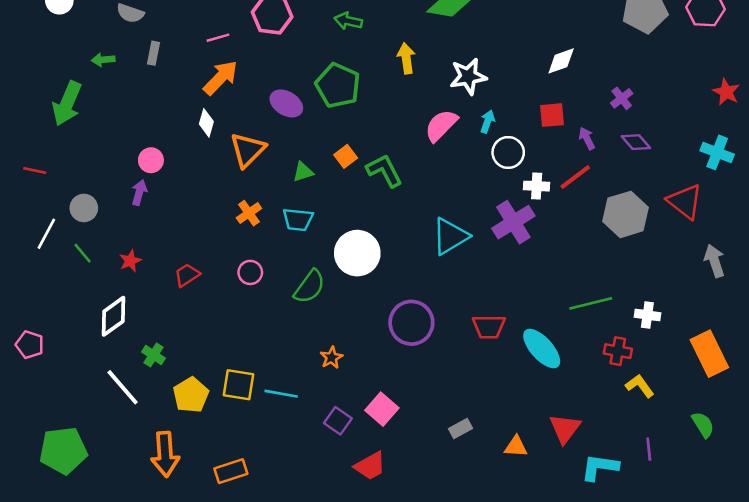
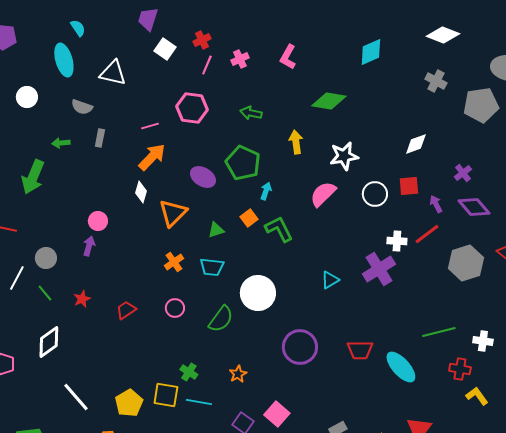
cyan arrow: (488, 122) -> (266, 191), moved
purple diamond: (636, 142) -> (474, 207), size x1.4
white circle: (508, 152) -> (375, 194), moved
cyan triangle: (450, 236) -> (330, 280), size x0.6
white diamond: (113, 316) -> (49, 342), moved
green cross: (153, 355) -> (189, 372), moved

